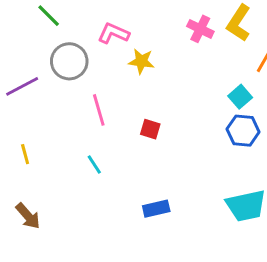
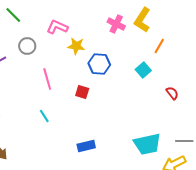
gray circle: (69, 61) -> (27, 46), size x0.7
blue hexagon: (243, 131) -> (99, 64), moved

